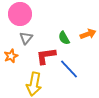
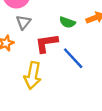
green semicircle: (64, 38) -> (67, 22), turned -40

